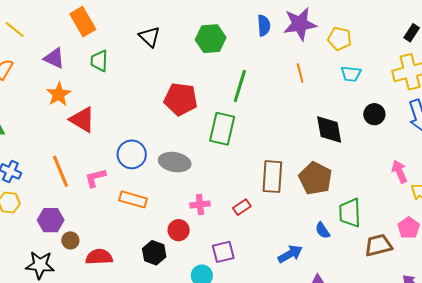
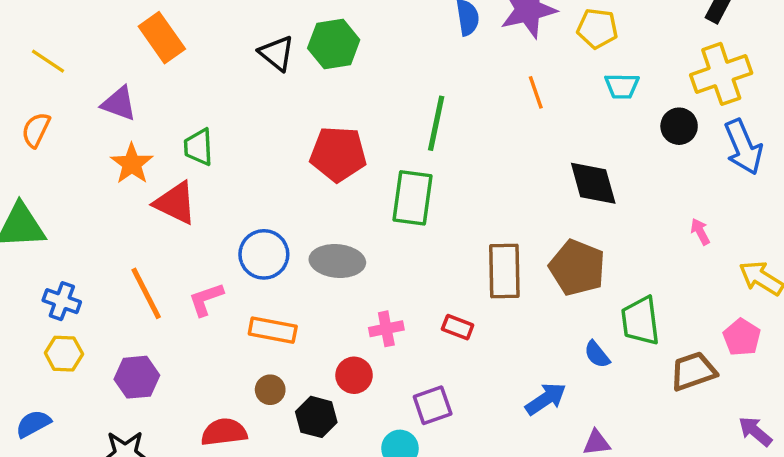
green hexagon: (211, 39) -> (334, 44), moved
green trapezoid: (99, 61) -> (198, 147), moved
black circle: (374, 114) -> (679, 126), moved
pink arrow: (400, 172) -> (700, 232), moved, size x0.7
red rectangle: (242, 207) -> (458, 327), turned 60
brown circle: (70, 240) -> (270, 390), moved

